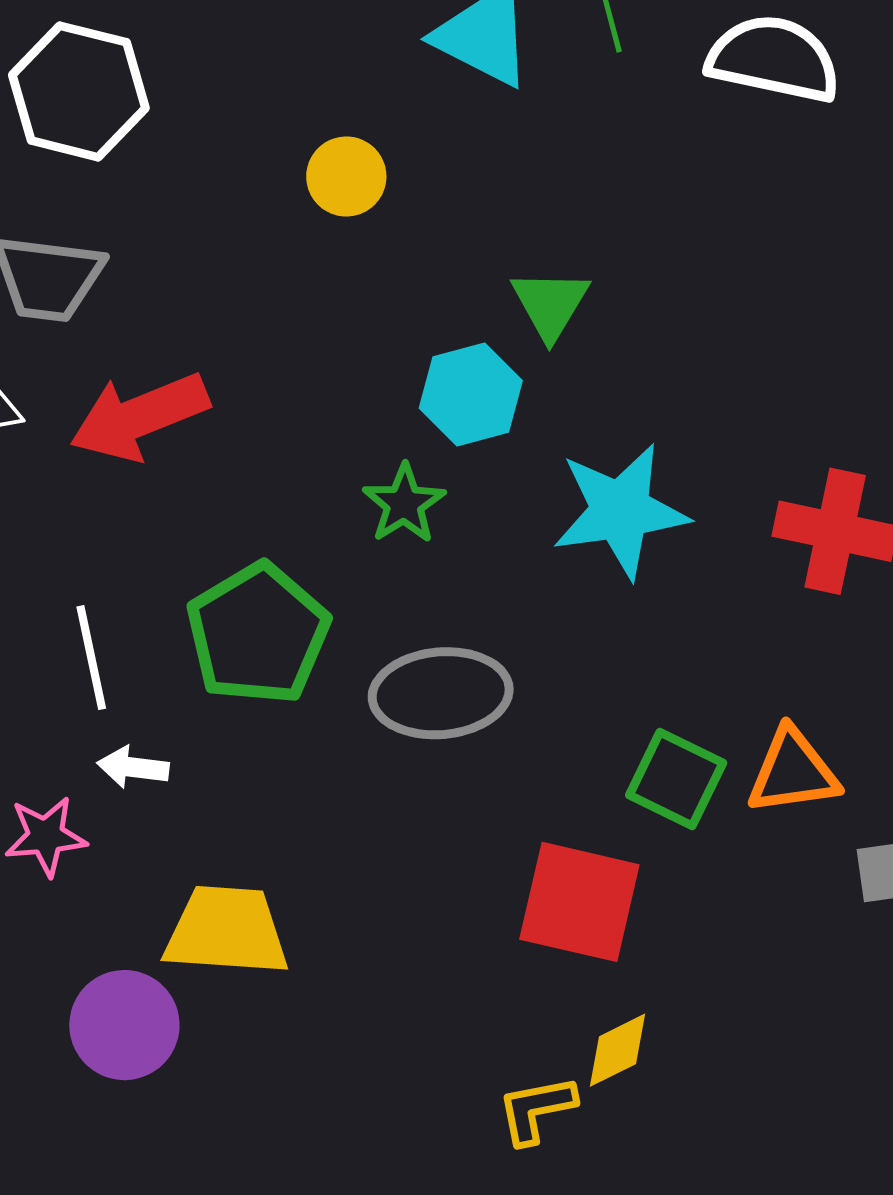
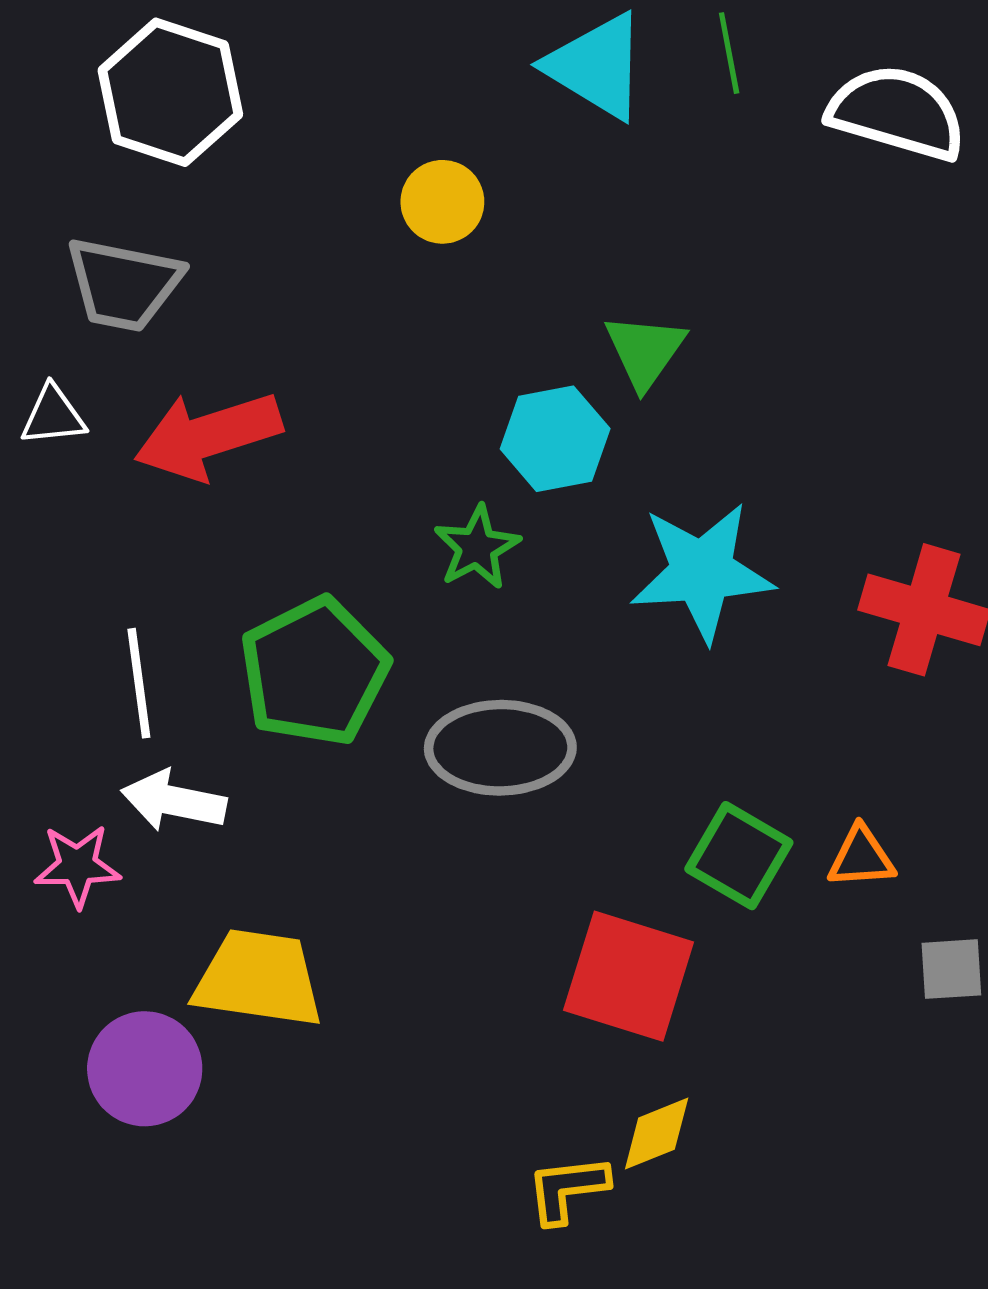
white arrow: (133, 767) -> (174, 801), size x1.4
orange triangle: (793, 772) -> (861, 857), size x0.7

